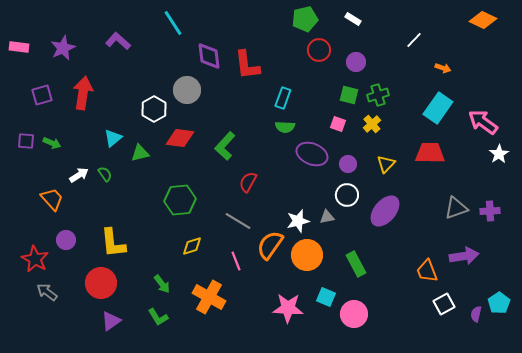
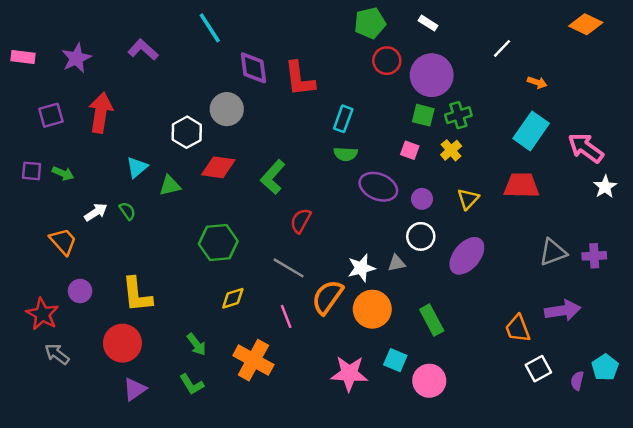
purple circle: (356, 62) -> (432, 75), size x1.8

